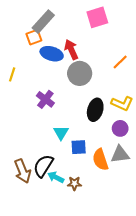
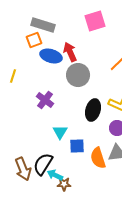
gray rectangle: (43, 22) -> (43, 25), turned 65
brown star: (74, 183) -> (64, 184), moved

